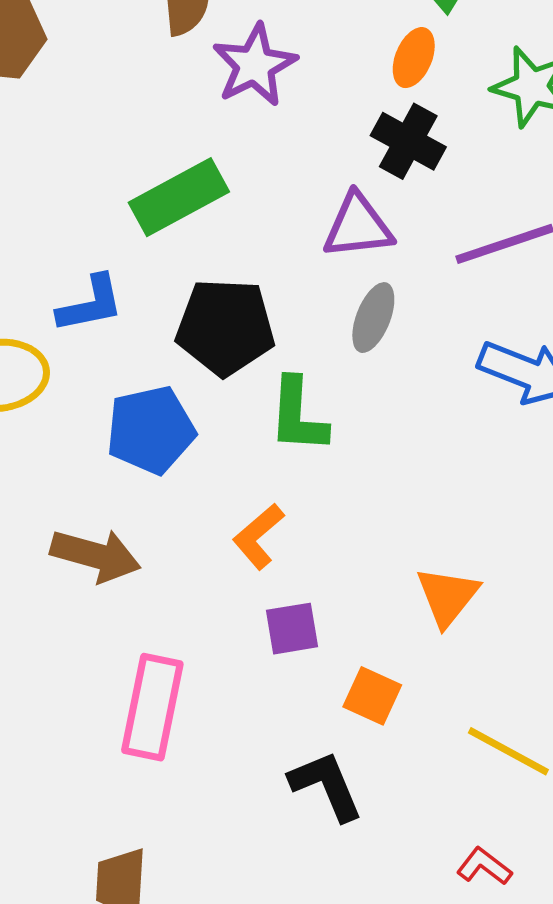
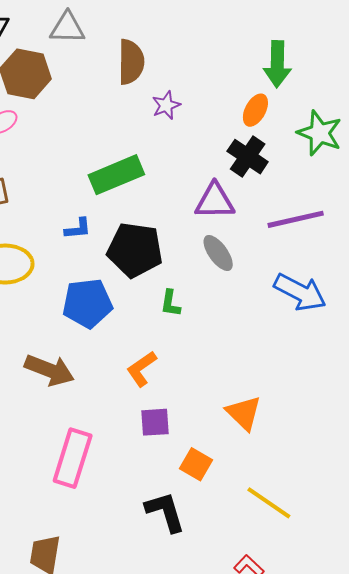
purple star: (255, 65) -> (166, 105), size x0.6
blue L-shape: (90, 304) -> (78, 229), moved, size x0.7
gray ellipse: (373, 318) -> (218, 253), turned -63
green L-shape: (298, 415) -> (170, 303), size x0.6
orange triangle: (447, 596) -> (244, 413), turned -30

